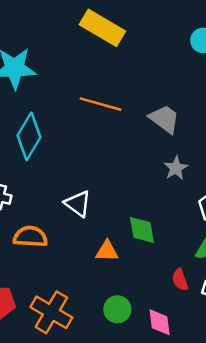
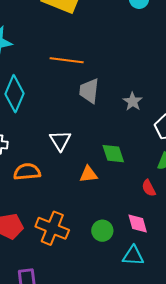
gray trapezoid: (164, 119) -> (89, 91), moved, turned -112
white triangle: (78, 204) -> (60, 141), turned 30
green circle: (117, 309) -> (102, 231), moved

